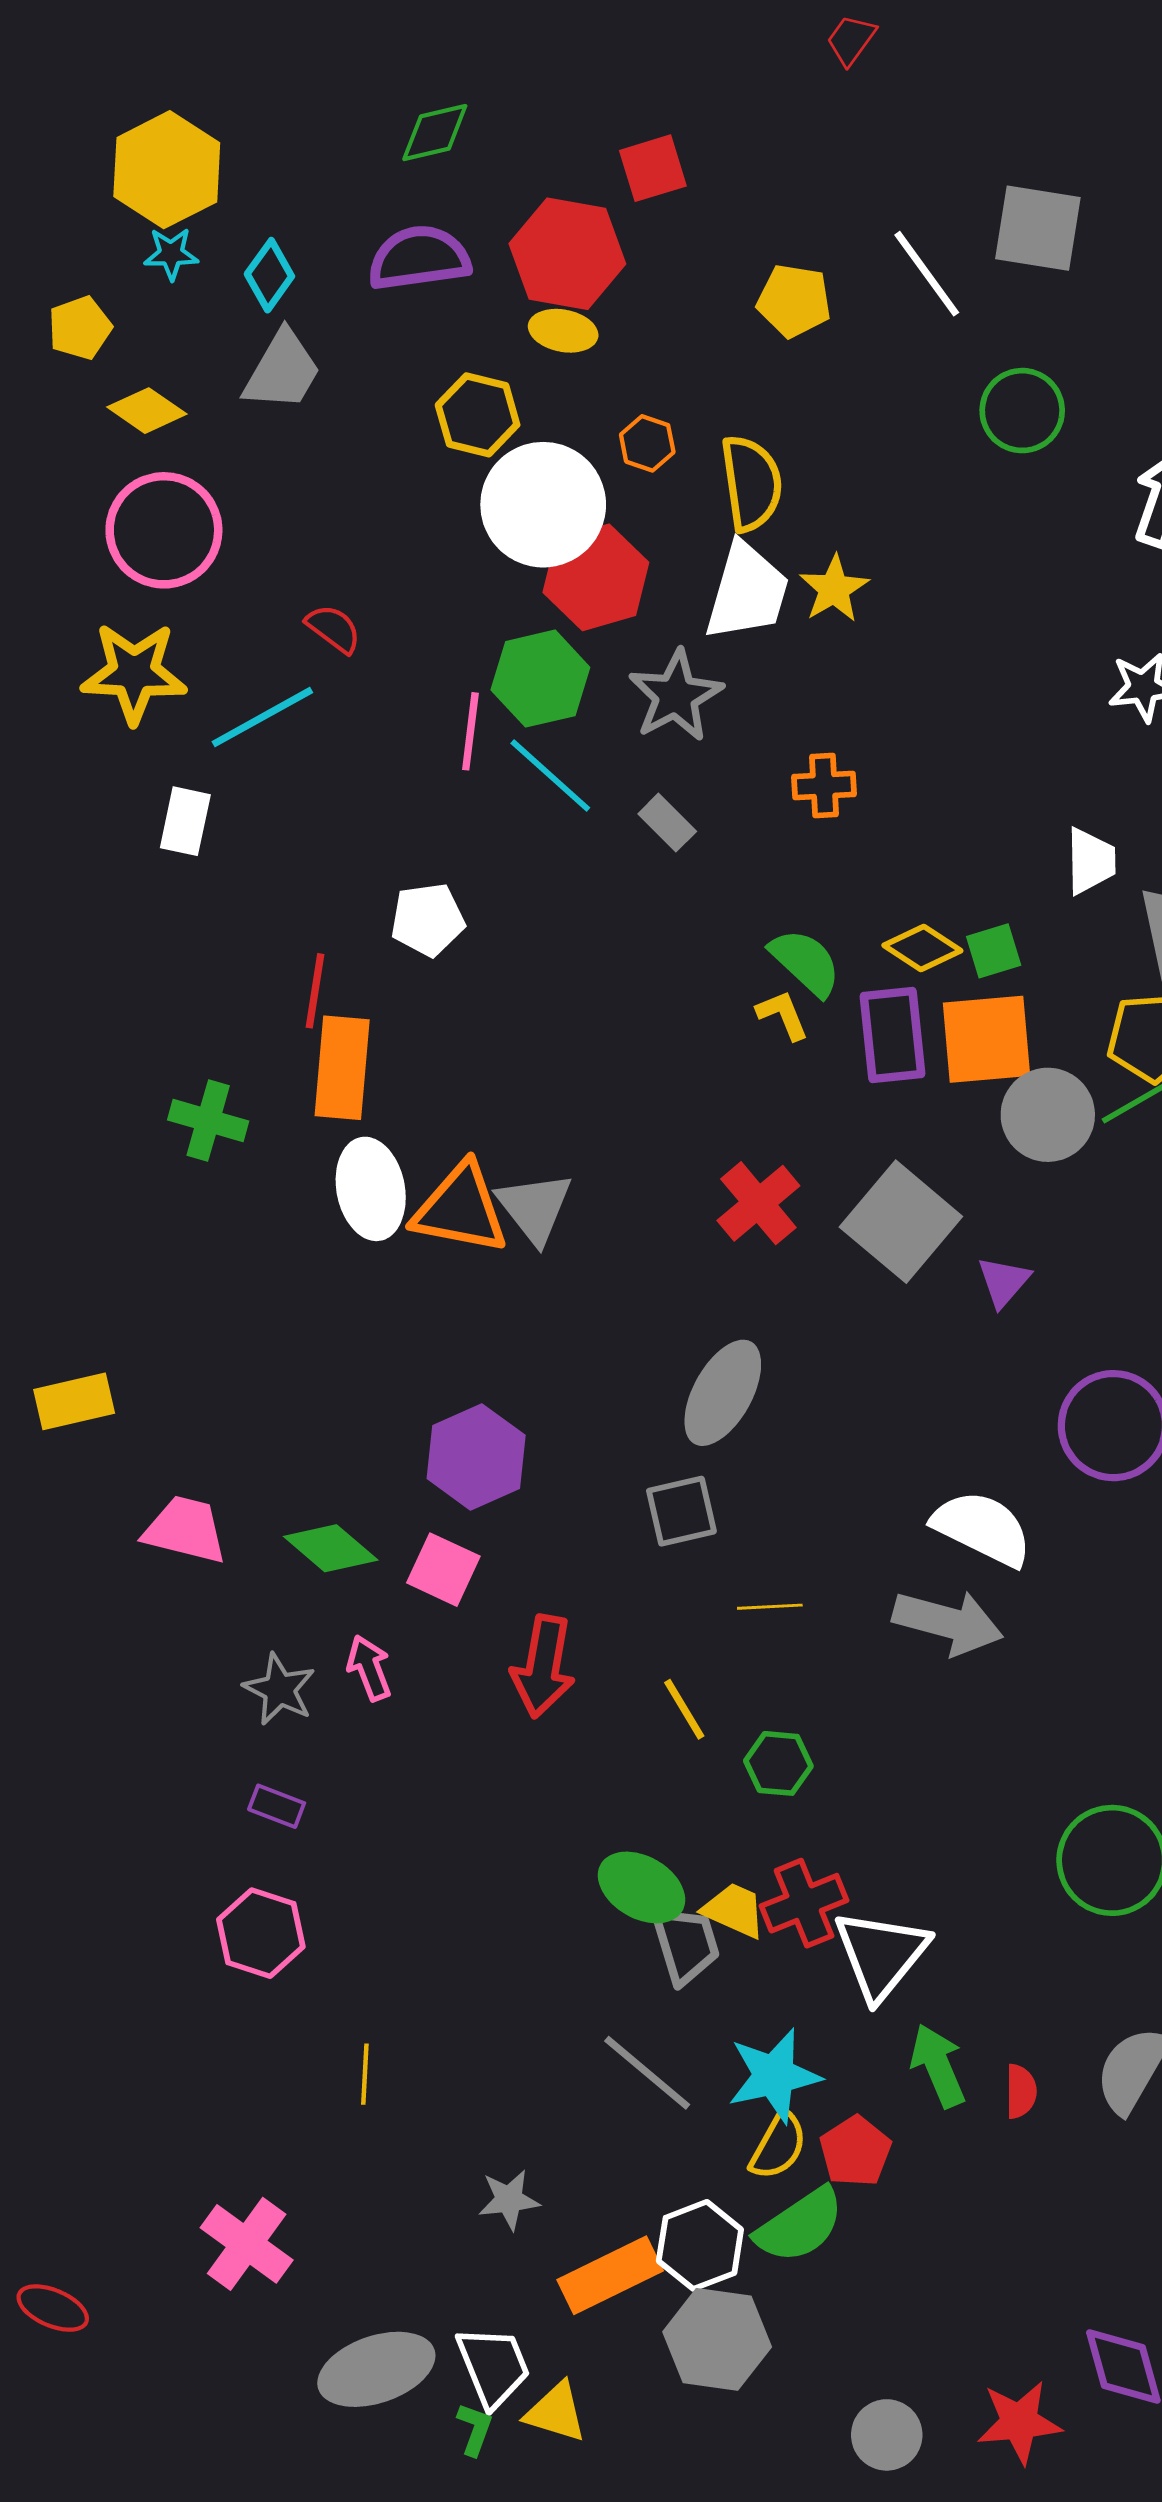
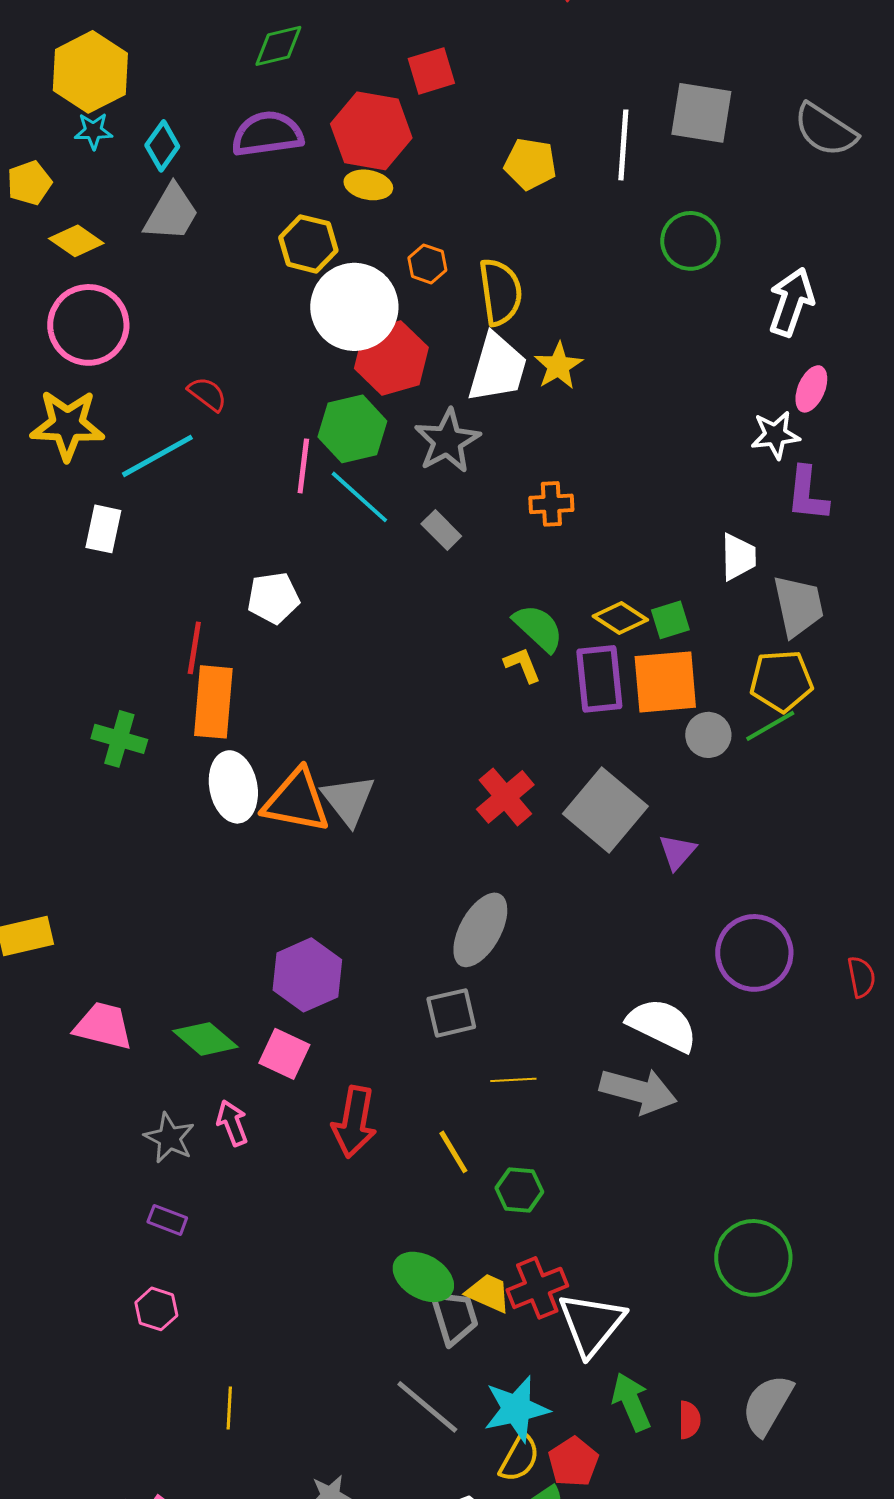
white line: (927, 274) -> (623, 145), turned 40
gray circle: (1048, 1115) -> (708, 735), size x0.7
pink hexagon: (261, 1933) -> (156, 1309), size x0.7

